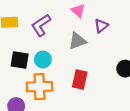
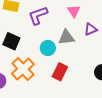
cyan circle: (43, 59) -> (48, 48), moved
orange cross: (39, 87) -> (23, 69), turned 35

